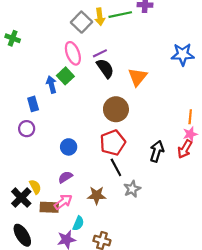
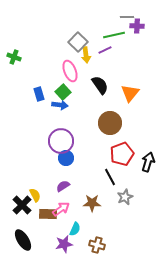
yellow arrow: (100, 17) -> (86, 55), moved
purple line: (100, 53) -> (105, 50), moved
blue arrow: (51, 85) -> (60, 105), moved, turned 112
blue rectangle: (33, 104) -> (39, 94), moved
purple circle: (27, 129) -> (61, 141), moved, size x1.6
red pentagon: (113, 143) -> (122, 154), moved

